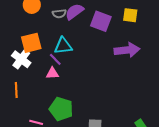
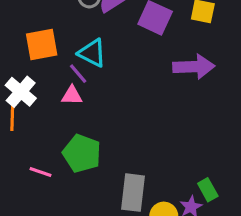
cyan triangle: (63, 46) -> (92, 53), turned 30
white cross: (21, 59) -> (21, 92), moved

